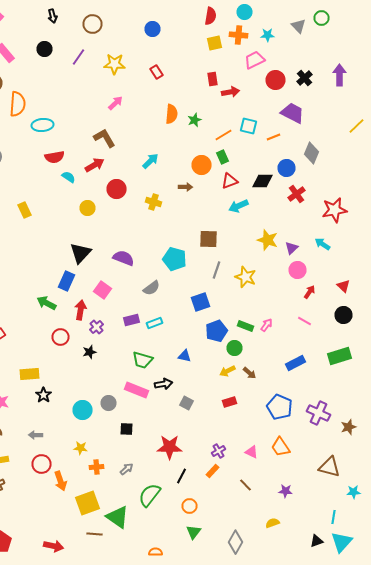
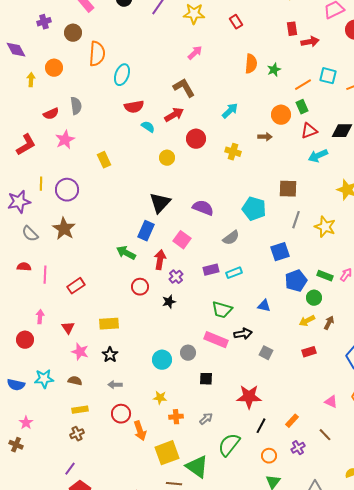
cyan ellipse: (42, 125) -> (122, 75), turned -65
brown arrow: (250, 373) -> (329, 323), turned -104
black star: (44, 395) -> (110, 355), moved
purple cross: (218, 451) -> (298, 448), moved

